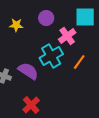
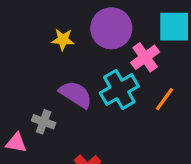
purple circle: (46, 18) -> (111, 28), size x1.6
purple semicircle: (28, 71) -> (76, 94), moved

